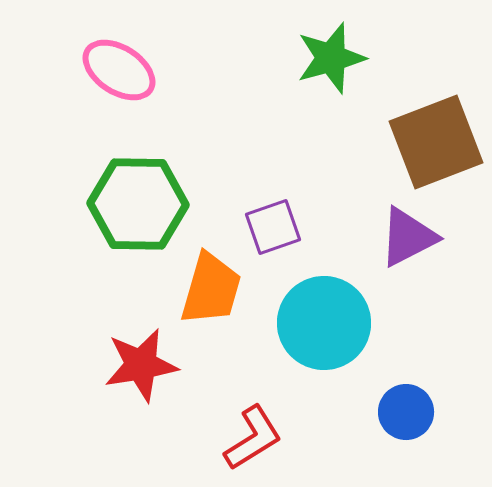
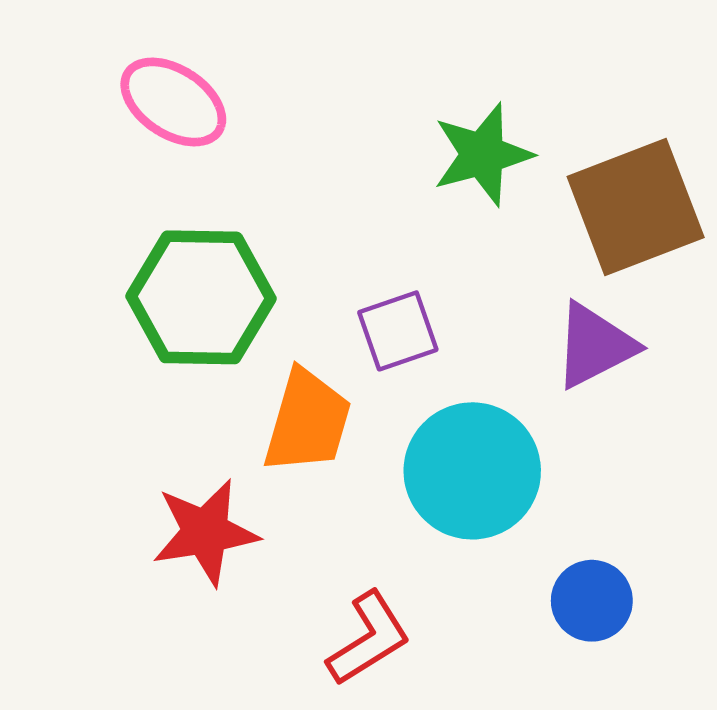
green star: (331, 58) -> (482, 154), moved

